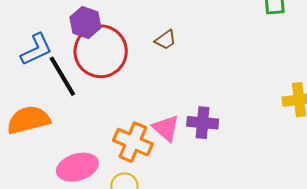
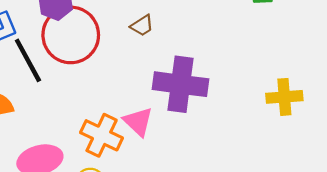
purple cross: (203, 123) -> (181, 84), moved, size x1.6

